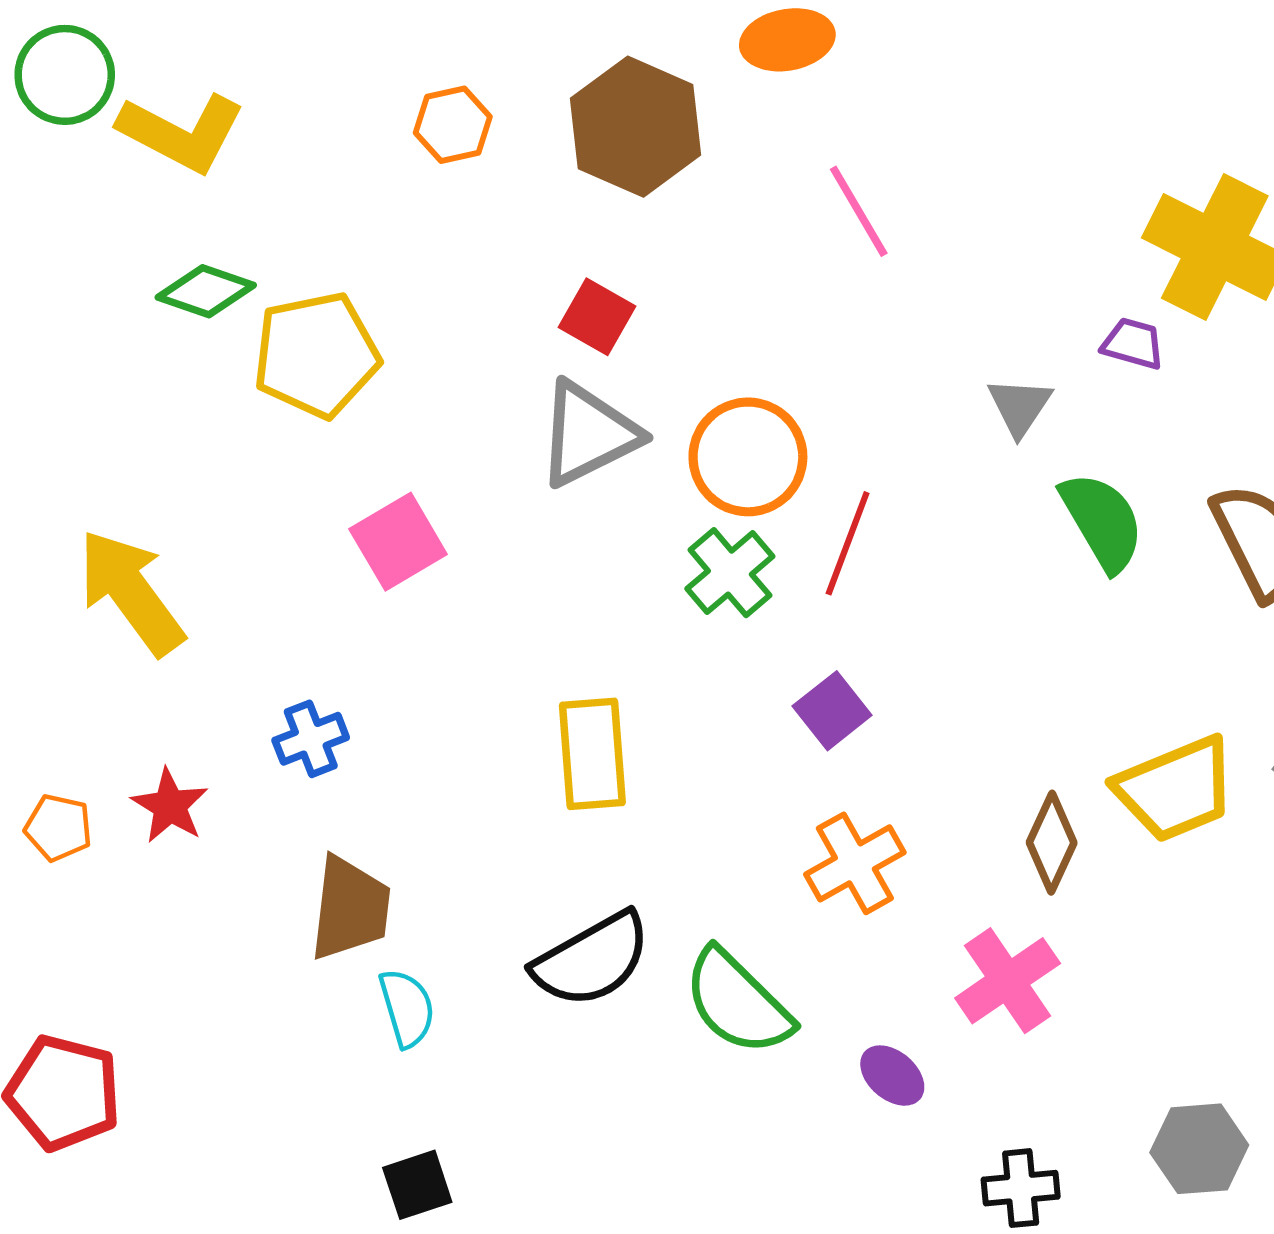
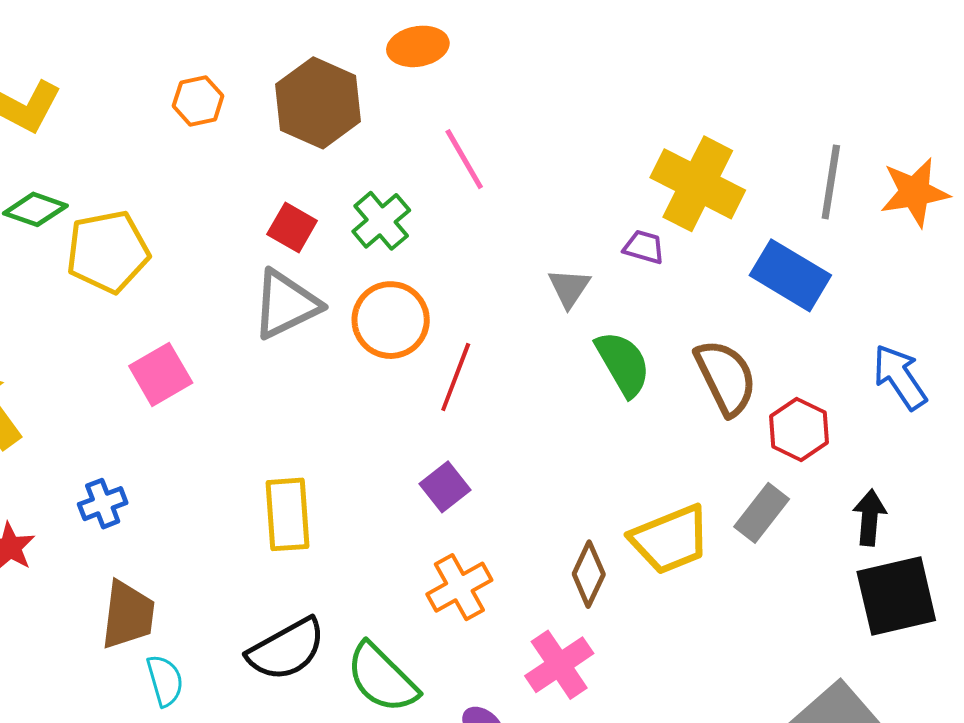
green cross: (730, 573) -> (381, 221), moved

